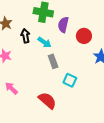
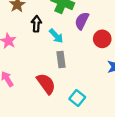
cyan square: (70, 80) -> (77, 98), moved
red semicircle: (47, 100) -> (46, 84), moved

